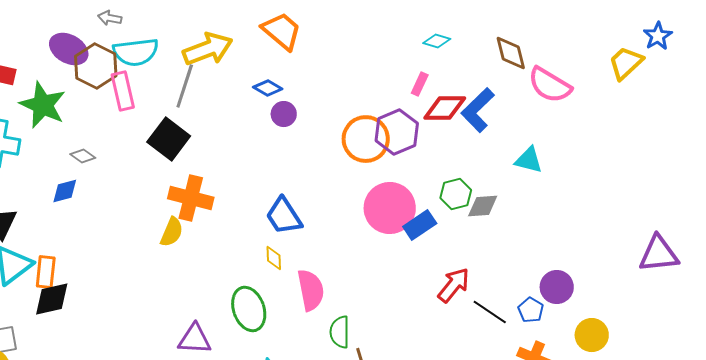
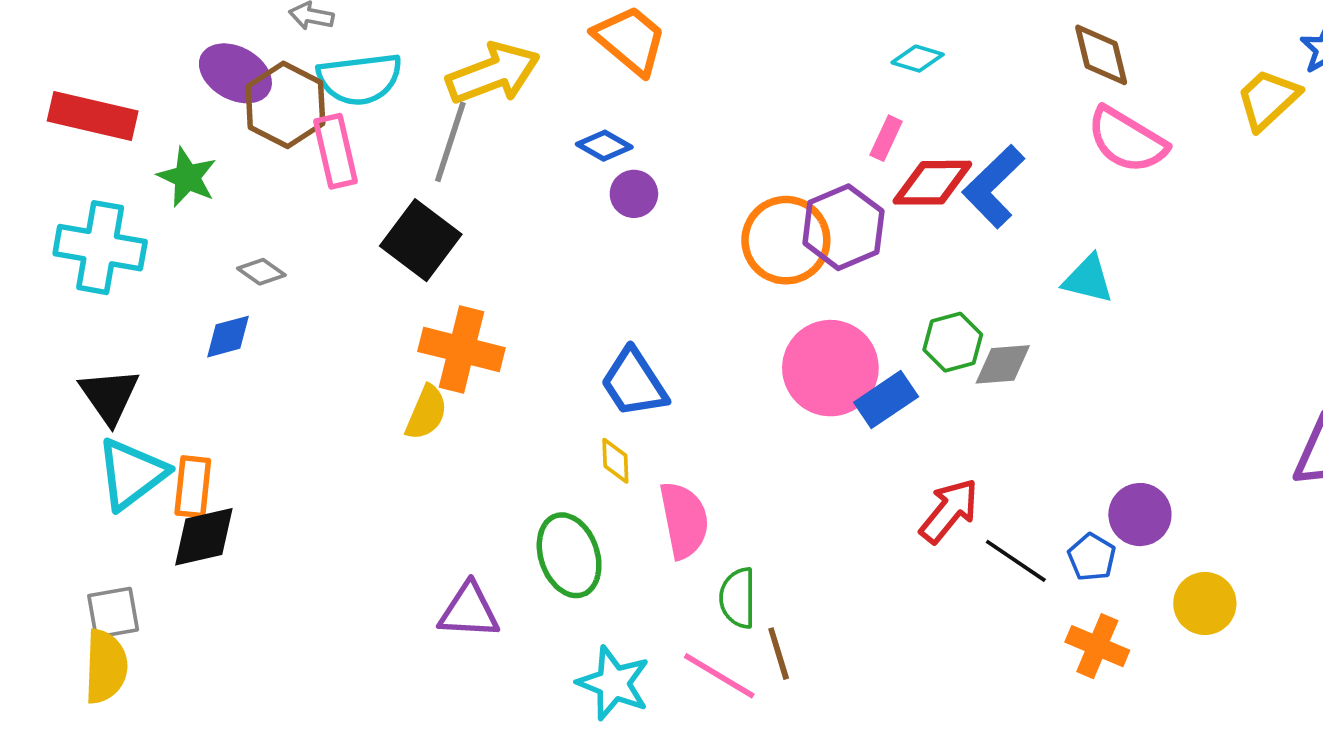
brown diamond: (511, 53) -> (1101, 55), moved
green star: (43, 105) -> (187, 177), size x0.7

